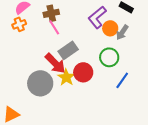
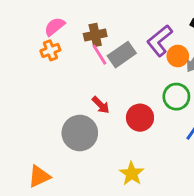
gray rectangle: (68, 50) -> (122, 55), moved
red arrow: (55, 63) -> (101, 105), size x0.6
yellow star: (66, 77) -> (132, 174), moved

